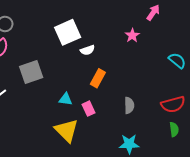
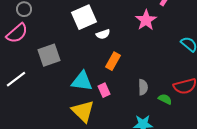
pink star: (132, 35) -> (146, 20), size x1.5
cyan triangle: (66, 99) -> (82, 81), size x1.6
green semicircle: (174, 129) -> (165, 99), moved, turned -56

